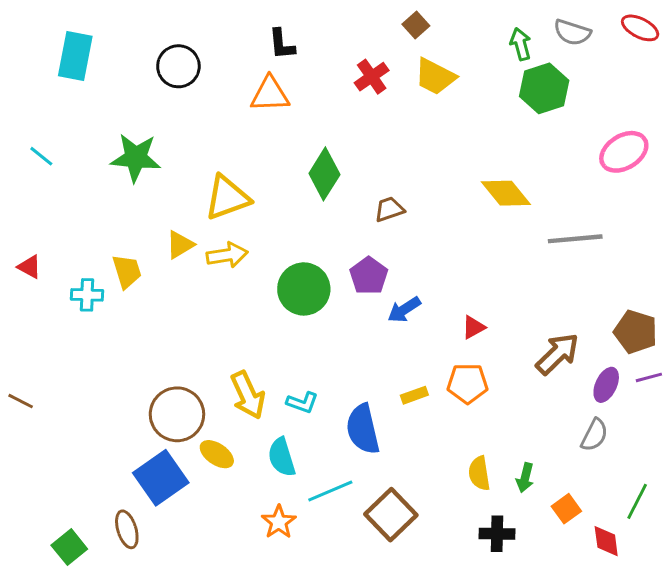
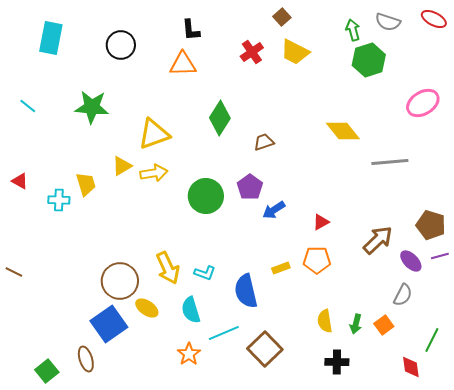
purple ellipse: (606, 385) -> (411, 261), turned -70
orange square: (566, 509) -> (384, 325), moved

